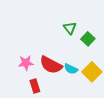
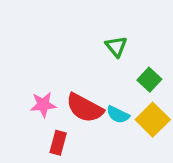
green square: (88, 39) -> (149, 80), moved
red rectangle: (35, 86) -> (58, 143), turned 32

